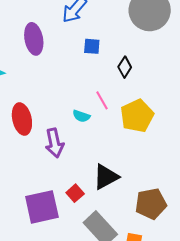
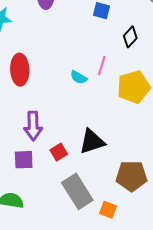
pink line: (102, 100) -> (102, 66), turned 36
purple arrow: (54, 143) -> (33, 126), moved
purple square: (42, 207) -> (24, 160), size x0.6

